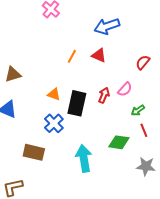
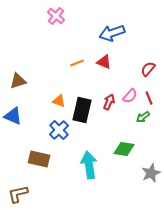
orange line: (72, 56) -> (77, 63), turned 40
red line: (144, 130) -> (149, 98), moved
gray star: (146, 166) -> (151, 173), turned -30

